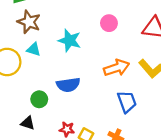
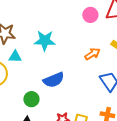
pink circle: (109, 23) -> (90, 15), moved
orange arrow: (117, 68) -> (92, 54), size x0.7

